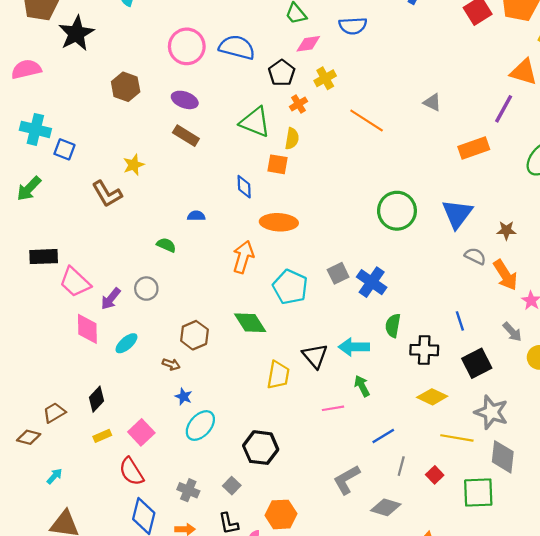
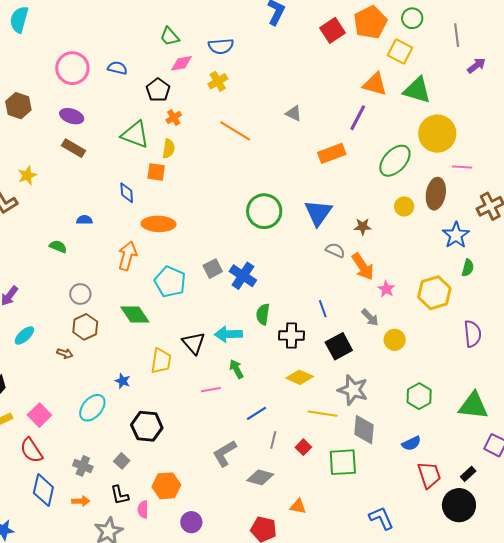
blue semicircle: (237, 47) -> (117, 68), size x0.6
yellow cross: (325, 78) -> (218, 81), moved
gray circle: (146, 289) -> (80, 294), moved
blue star: (184, 397) -> (123, 381), moved

